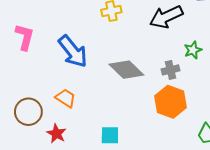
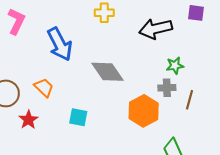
gray cross: (171, 70) -> (167, 88), moved
cyan square: (110, 135) -> (78, 117), moved

